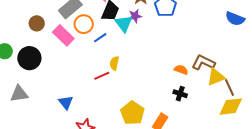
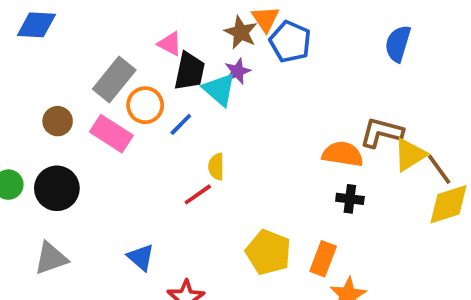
blue semicircle: (235, 19) -> (398, 44), moved, turned 96
orange semicircle: (181, 70) -> (343, 154), size x1.5

